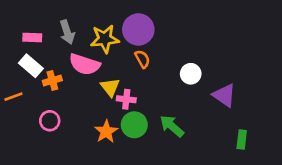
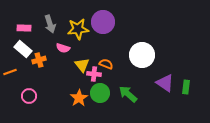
orange semicircle: (142, 59) -> (106, 64), moved, turned -40
pink semicircle: (85, 64) -> (63, 48), size x0.6
white circle: (191, 74) -> (142, 55), size x1.6
purple triangle: (224, 95) -> (165, 83), moved
pink circle: (50, 121) -> (29, 96), moved
green rectangle: (242, 140) -> (186, 87), moved

